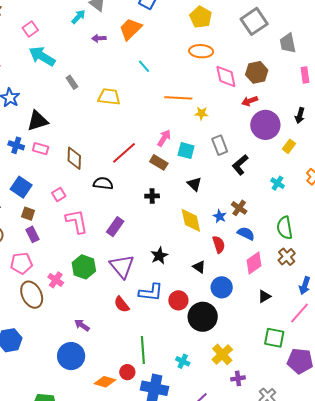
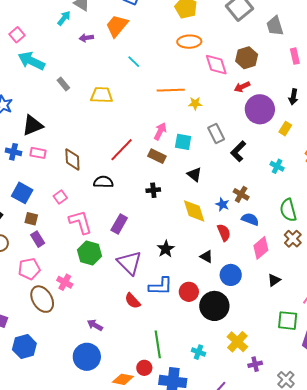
green hexagon: (84, 267) -> (89, 253), moved

